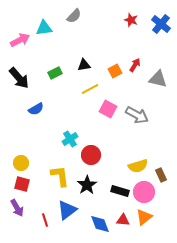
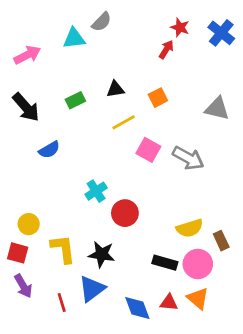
cyan triangle: (44, 28) -> (74, 38), moved
red arrow: (135, 65) -> (166, 49), moved
yellow L-shape: (60, 176) -> (63, 249), moved
red square: (22, 184) -> (18, 253), moved
black star: (87, 185) -> (102, 254), moved, turned -30
orange triangle: (144, 217) -> (198, 298), turned -42

